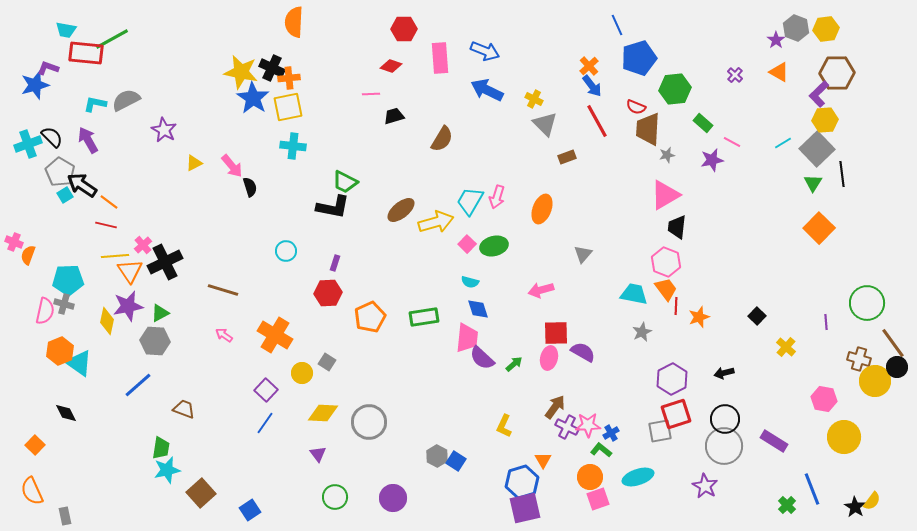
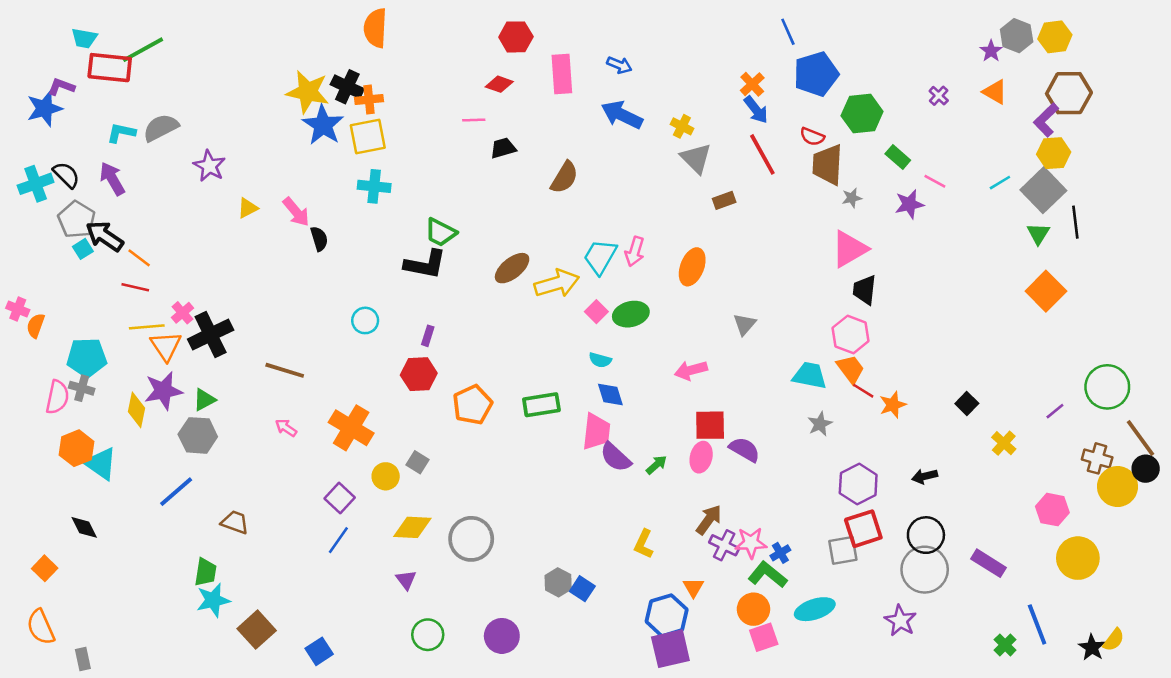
blue arrow: (485, 51) -> (619, 65), size x0.7
red line: (676, 306) -> (863, 391), turned -60
purple line: (826, 322) -> (1055, 411), turned 56
green L-shape: (601, 450) -> (768, 575), size x1.4

